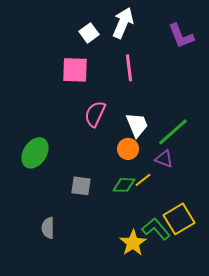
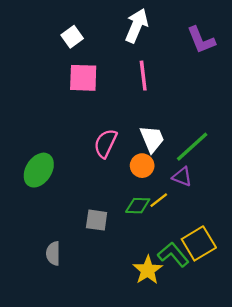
white square: (89, 33) -> (72, 37), moved
pink semicircle: (95, 114) -> (105, 143), moved
gray square: (81, 186) -> (97, 220), moved

